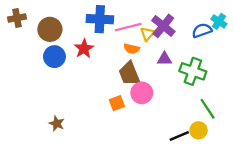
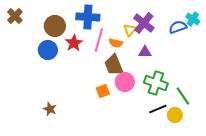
brown cross: (17, 18) -> (15, 16), turned -35
pink line: (128, 27) -> (99, 40), moved, turned -60
brown circle: (50, 29) -> (55, 26), moved
green cross: (193, 71) -> (156, 83), moved
black line: (179, 136) -> (158, 109), moved

